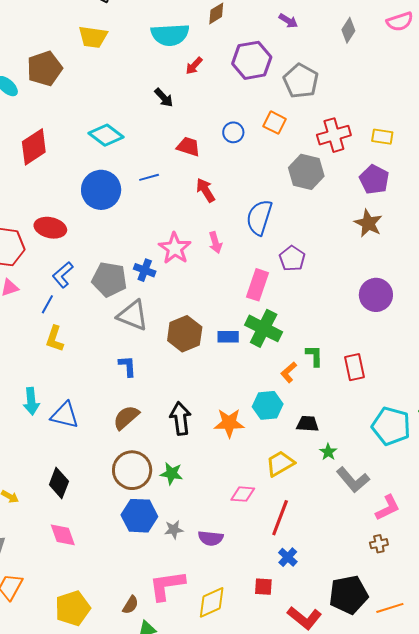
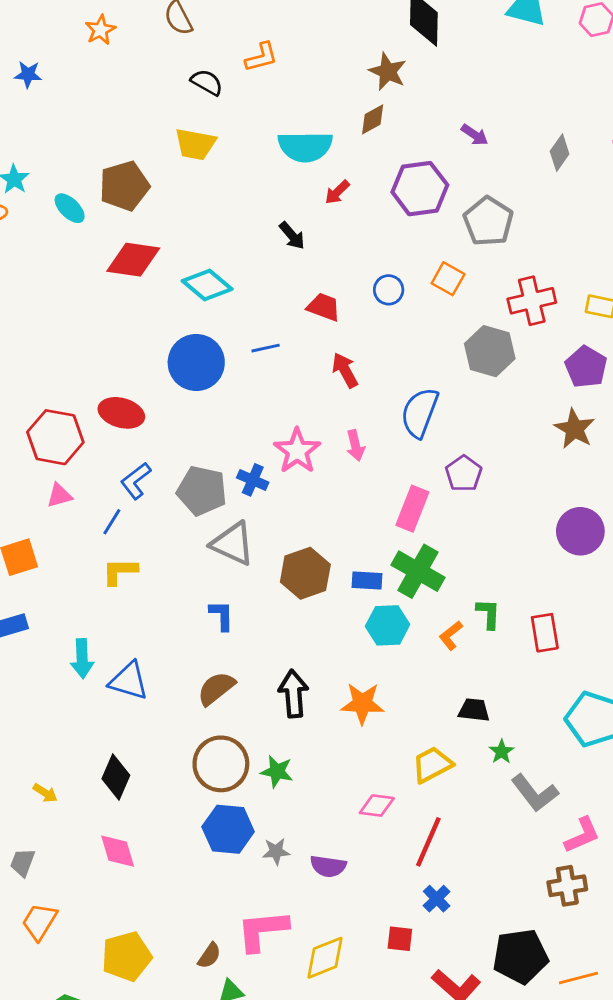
red diamond: (34, 147) -> (133, 260), moved, turned 39
yellow L-shape: (55, 339) -> (120, 571), turned 68
cyan hexagon: (268, 405) -> (388, 625), moved
brown cross: (379, 544) -> (567, 886), size x1.5

